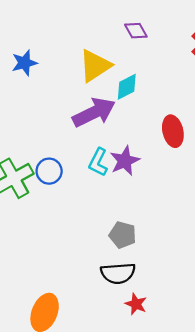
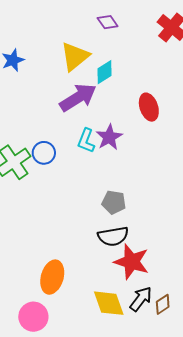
red star: (136, 304) -> (132, 262), size x1.8

